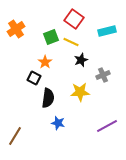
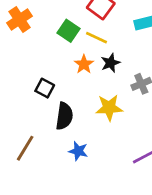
green square: (51, 37) -> (69, 31), turned -35
orange star: (45, 62) -> (84, 64), moved
brown line: (15, 136) -> (25, 148), moved

